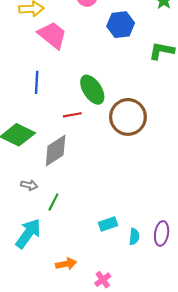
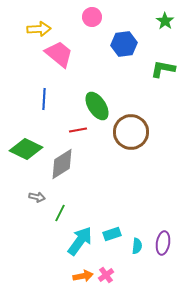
cyan arrow: (28, 233) -> (80, 241), moved
orange arrow: (66, 264) -> (83, 276), moved
pink cross: (103, 280) -> (106, 275), moved

